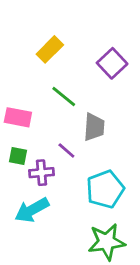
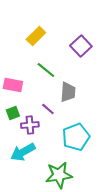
green square: (18, 156) -> (13, 113), turned -32
green star: (107, 242) -> (59, 175), moved

